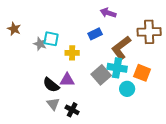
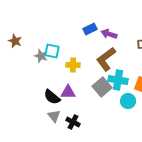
purple arrow: (108, 13) -> (109, 34), moved
blue rectangle: (95, 34) -> (90, 29), moved
brown L-shape: (121, 48) -> (106, 59), moved

